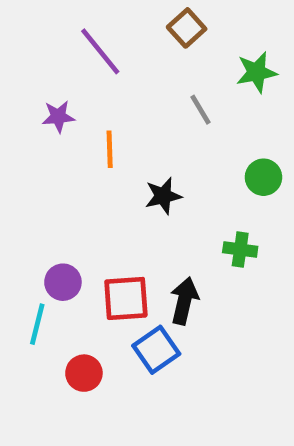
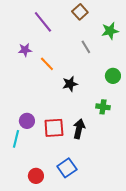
orange line: (110, 149) -> (47, 64), turned -42
blue square: (156, 350) -> (67, 168), moved
red circle: (84, 373) -> (36, 176), moved

